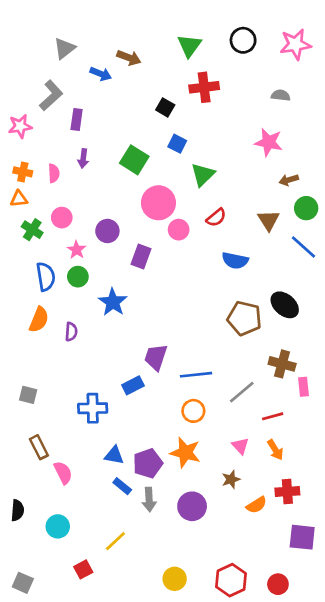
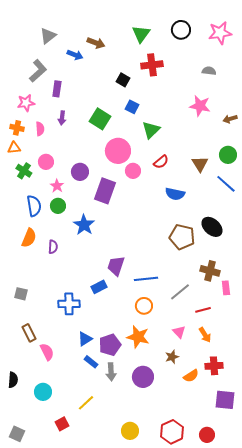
pink star: (20, 126) -> (26, 103), moved
brown arrow: (289, 180) -> (230, 119), moved
purple rectangle: (141, 256) -> (105, 191), size x1.4
blue triangle: (114, 455) -> (85, 339), turned -42

